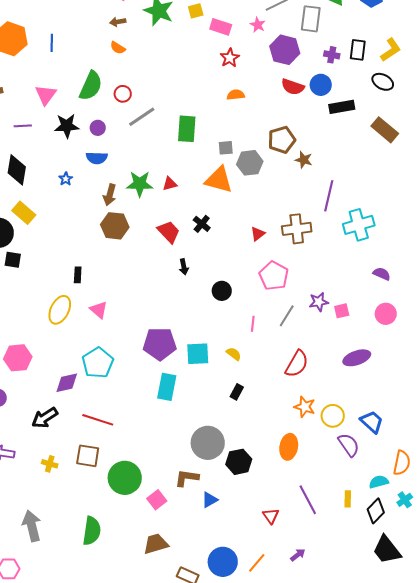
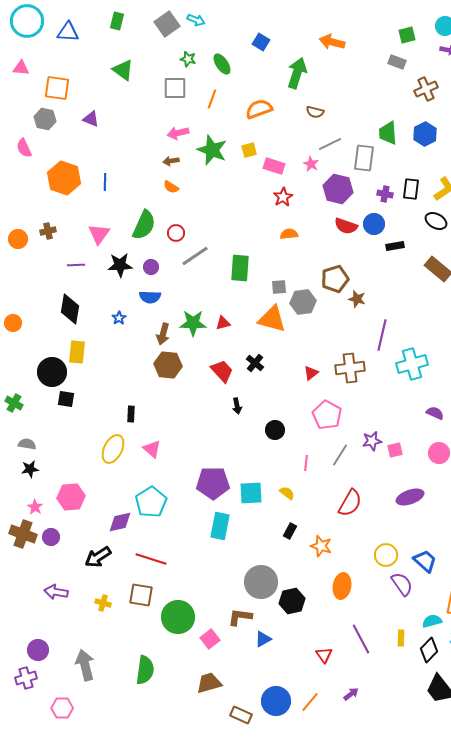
black rectangle: (342, 107) -> (395, 246), size x0.7
yellow rectangle: (24, 213) -> (77, 352), turned 55
orange star: (305, 407) -> (321, 546), moved

